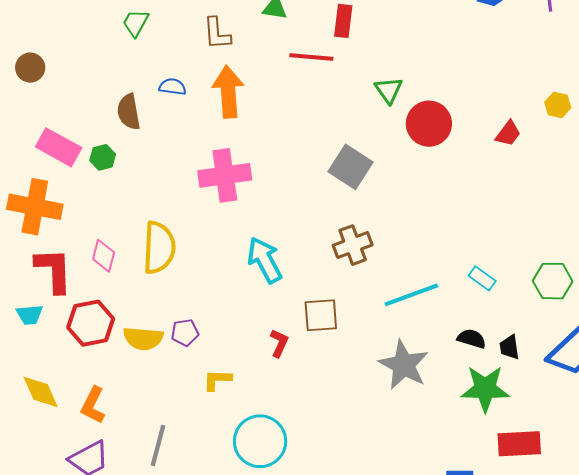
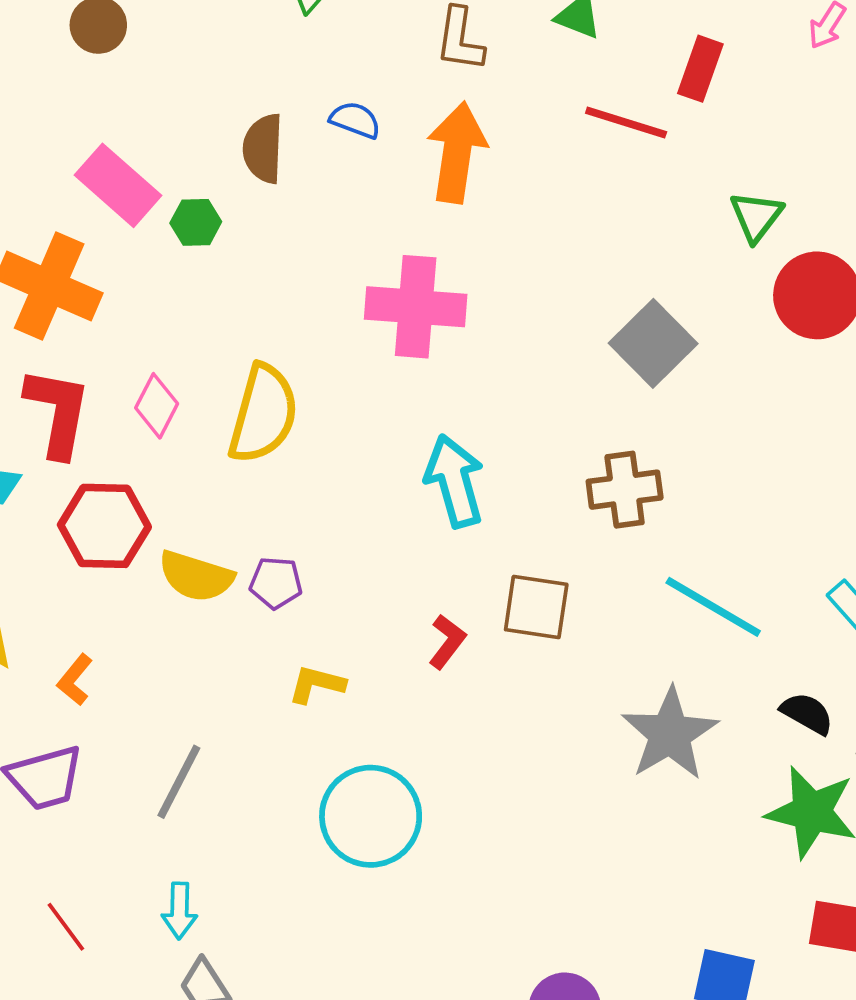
cyan line: (411, 295) -> (713, 607), turned 38
orange L-shape: (93, 405) -> (75, 680), size x0.7

